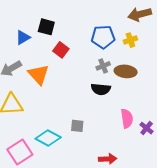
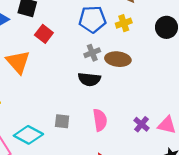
pink semicircle: (127, 118) -> (100, 120), moved

